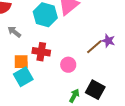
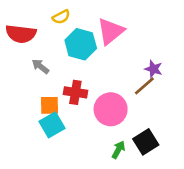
purple star: (108, 41) -> (154, 69), moved
pink circle: (68, 65) -> (111, 109), size x1.6
black square: (95, 90) -> (146, 142), turned 30

